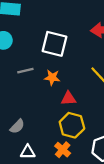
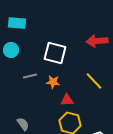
gray semicircle: (17, 126) -> (23, 124), turned -80

